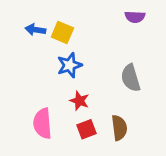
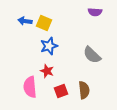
gray semicircle: (131, 78) -> (92, 55), turned -30
red star: (79, 101) -> (47, 71), moved

